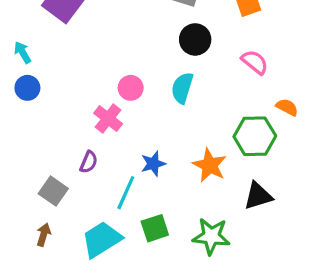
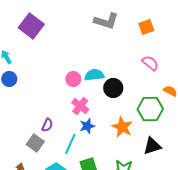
black circle: (195, 39) -> (113, 88), moved
cyan semicircle: (182, 88) -> (94, 75), moved, turned 66
pink cross: (108, 119) -> (80, 106), moved
gray square: (53, 191) -> (35, 143), moved

